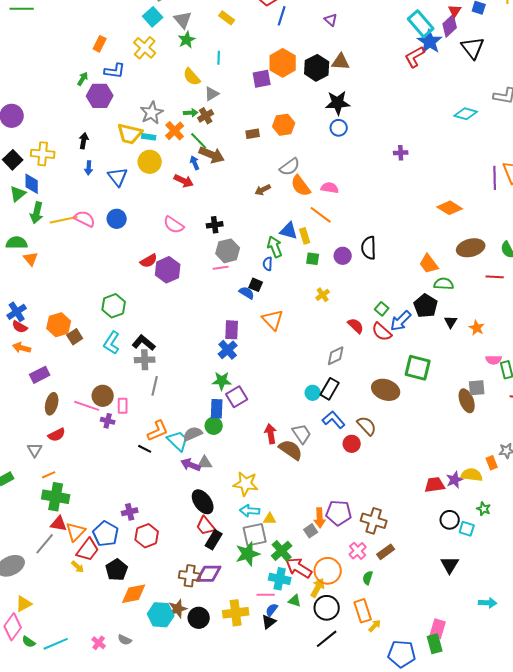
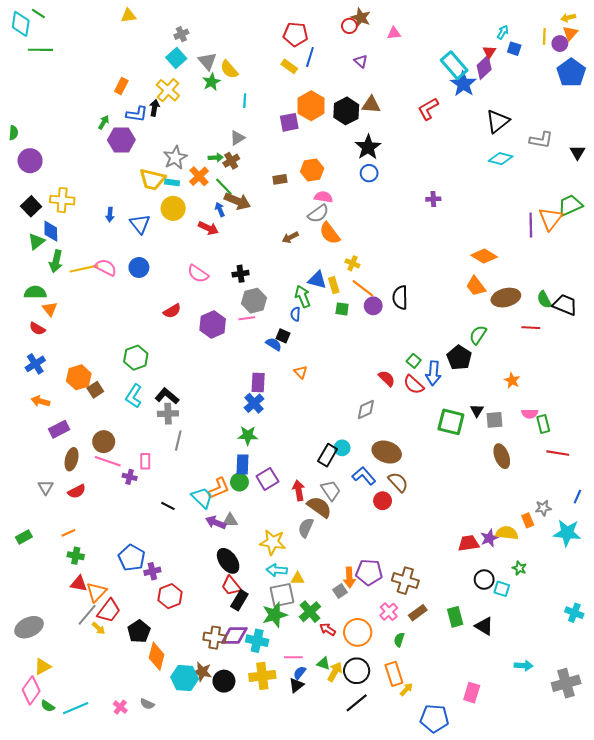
yellow rectangle: (227, 18) -> (289, 66), moved
black triangle: (473, 48) -> (498, 121), moved, turned 30
red L-shape: (415, 57) -> (428, 109), moved
yellow semicircle: (192, 77) -> (229, 69), moved
black star: (338, 103) -> (368, 147), turned -30
black arrow: (84, 141) -> (154, 108), moved
pink semicircle: (330, 188) -> (323, 197), moved
orange line: (321, 215) -> (363, 288), moved
orange trapezoid: (429, 264) -> (476, 286), moved
purple hexagon: (168, 270) -> (213, 324), moved
green semicircle: (444, 284) -> (478, 335), turned -60
yellow cross: (323, 295) -> (352, 263), moved, turned -32
orange triangle: (273, 320) -> (301, 372), size x0.6
blue arrow: (401, 321) -> (433, 373), turned -40
black triangle: (451, 322) -> (477, 411), moved
red semicircle: (20, 327) -> (37, 329), moved
gray square: (477, 388) -> (495, 420), moved
black rectangle: (330, 389) -> (328, 455), moved
brown ellipse: (386, 390) -> (387, 452), moved
brown circle: (103, 396) -> (104, 442), moved
purple square: (237, 397) -> (267, 479), moved
orange L-shape: (158, 431) -> (219, 488), moved
gray semicircle: (193, 434) -> (306, 528), moved, turned -42
gray triangle: (35, 450) -> (46, 487), moved
green cross: (56, 497) -> (76, 556), size x0.6
blue pentagon: (106, 534) -> (132, 558), moved
gray line: (45, 544) -> (87, 615), moved
black triangle: (450, 565) -> (484, 626), turned -30
red arrow: (299, 568) -> (328, 629), size x0.6
cyan cross: (280, 579) -> (257, 641), moved
yellow arrow: (318, 588) -> (335, 672), moved
orange diamond: (134, 594) -> (157, 656), turned -64
brown star: (178, 609) -> (202, 672), turned 30
green rectangle: (435, 644) -> (455, 617), moved

